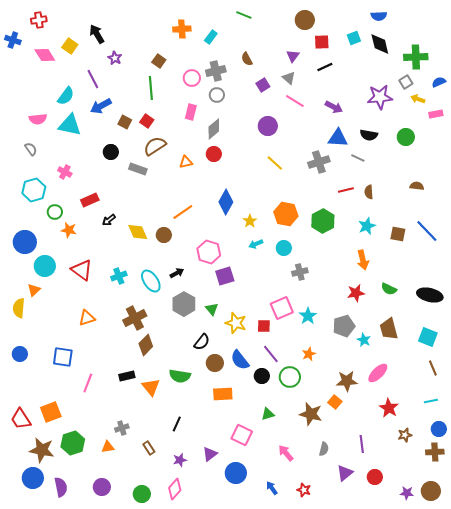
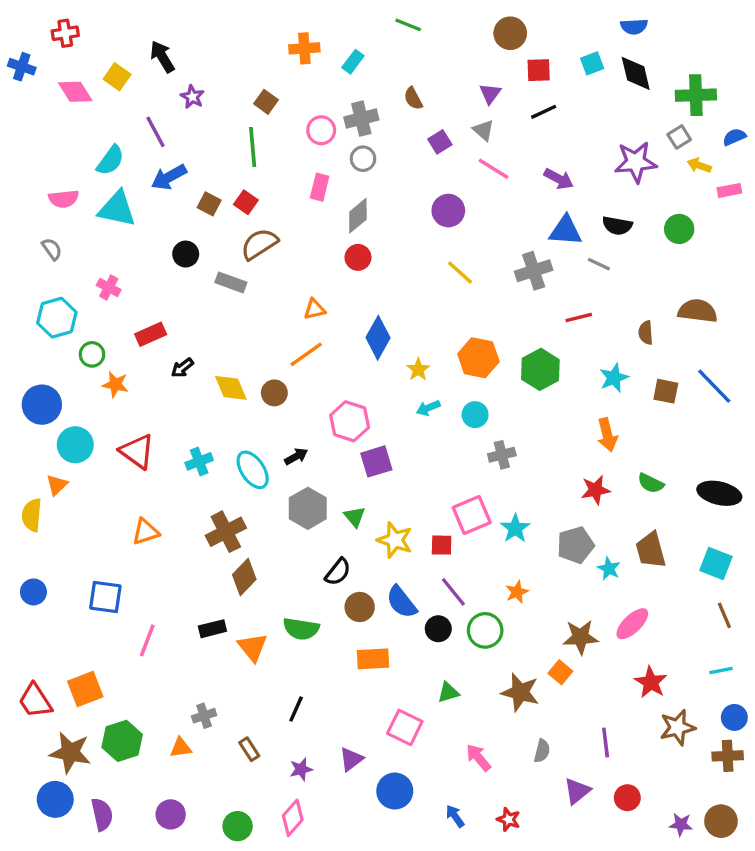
orange triangle: (186, 162) -> (314, 309), moved
brown semicircle: (417, 186) -> (698, 311), size x1.6
brown semicircle: (369, 192) -> (646, 333), moved
brown star: (405, 435) -> (677, 727), size x1.5

